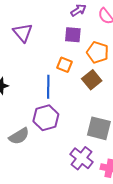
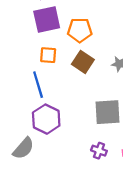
purple square: (73, 35) -> (47, 19), size x1.4
purple cross: (82, 158) -> (99, 151), size x0.6

